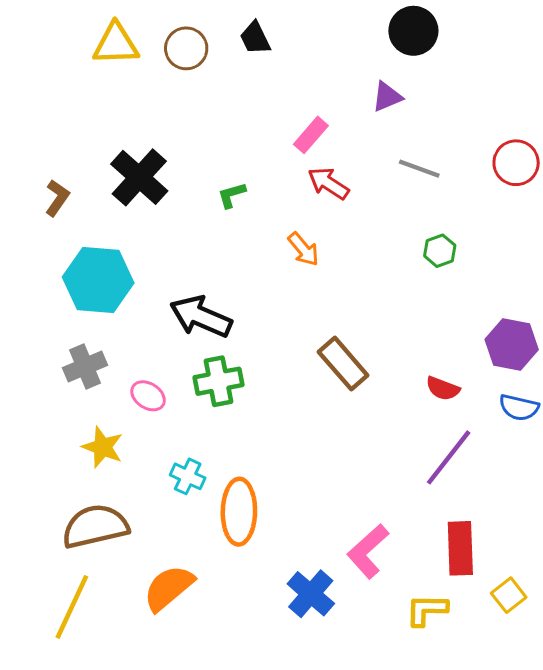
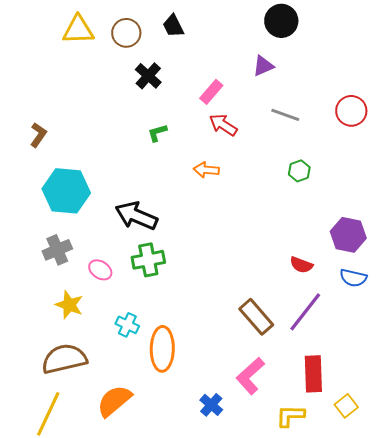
black cross: (139, 177) -> (148, 76), moved, size x0.7
orange arrow: (303, 249) -> (206, 170), turned 135
brown rectangle: (343, 364) -> (256, 317), moved
blue cross: (311, 594) -> (211, 405), size x0.7

